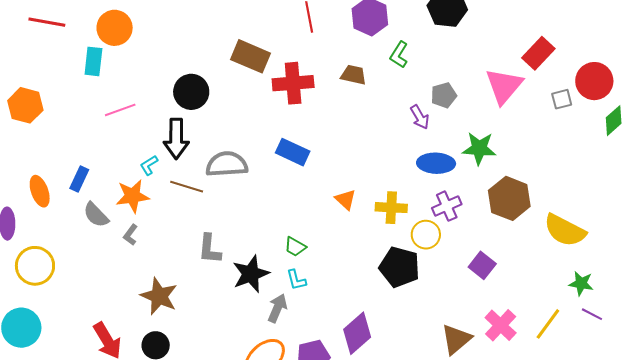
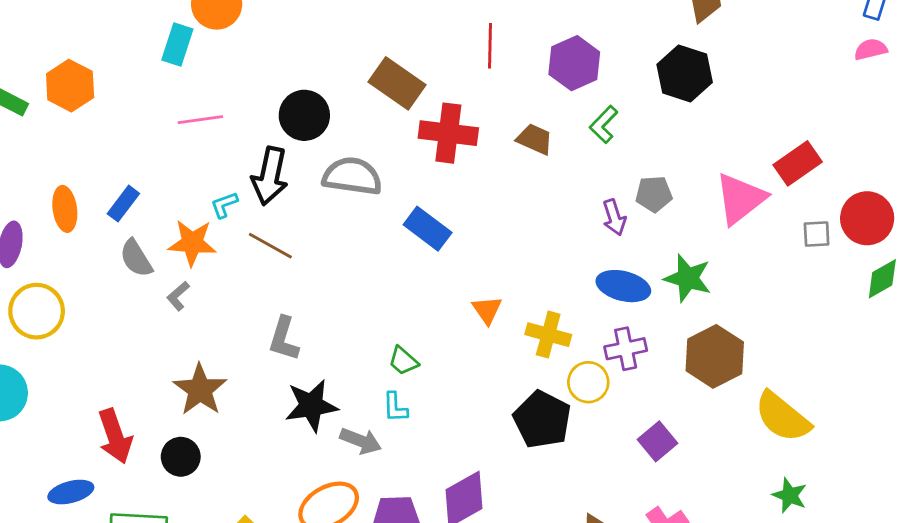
gray semicircle: (227, 164) -> (352, 176), moved
black star: (251, 274) -> (311, 406), moved
gray arrow: (277, 308) -> (361, 441), turned 76

